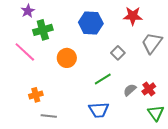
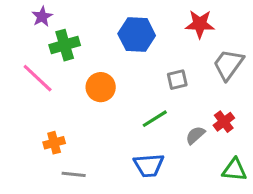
gray square: (118, 53) -> (177, 80), turned 32
red cross: (149, 89) -> (224, 122), moved
green triangle: (156, 113) -> (234, 170), turned -48

